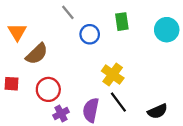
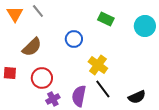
gray line: (68, 12) -> (38, 11), moved
green rectangle: (122, 22) -> (106, 19), turned -56
orange triangle: (17, 32) -> (15, 14), moved
blue circle: (90, 34) -> (74, 39), moved

